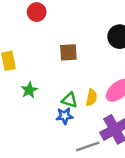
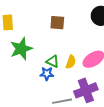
green star: (29, 90) -> (21, 49), size x1.6

